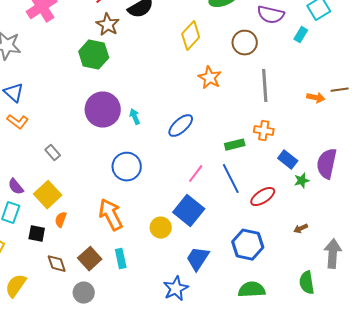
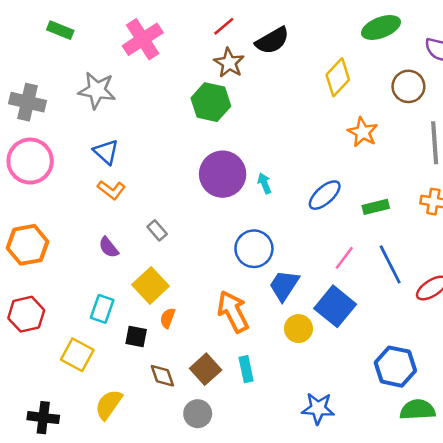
green rectangle: (235, 145) -> (376, 207), moved
purple semicircle: (16, 187) -> (109, 247), moved
blue hexagon: (248, 245) -> (395, 367), moved
blue trapezoid: (198, 259) -> (284, 285), moved
blue star: (176, 289) -> (318, 408), turned 30

